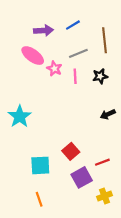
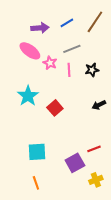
brown line: (105, 40) -> (95, 22), moved, turned 40
cyan star: (20, 116) -> (28, 96), moved
red square: (71, 151) -> (55, 108), moved

